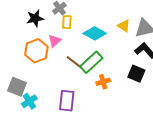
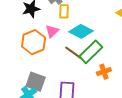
cyan diamond: (95, 33) -> (81, 31), moved
gray square: (17, 87) -> (36, 82), moved

